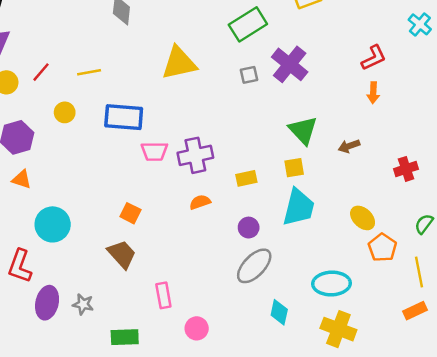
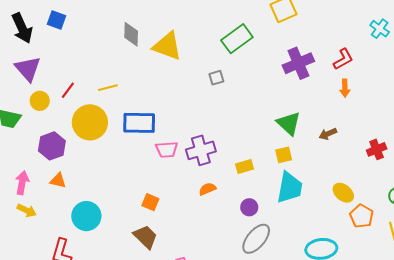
yellow triangle: (179, 63) -> (167, 46), moved, turned 36
purple cross: (290, 64) -> (298, 63), moved, turned 32
gray square: (249, 75) -> (216, 78), moved
yellow circle: (65, 112) -> (90, 122), size x2.0

